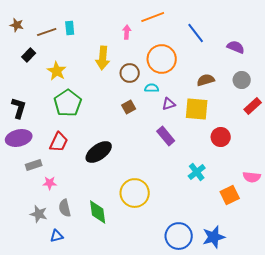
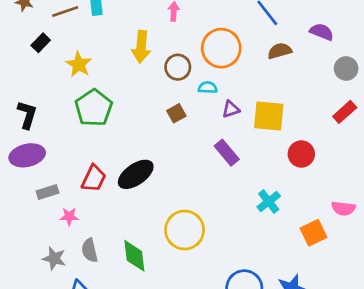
brown semicircle: (206, 80) -> (280, 51), moved
gray circle: (242, 80) -> (346, 68), moved
red trapezoid: (59, 142) -> (94, 178), moved

